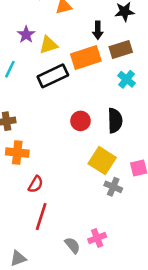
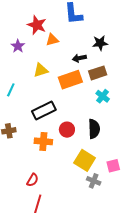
black arrow: (98, 30) -> (79, 58), turned 80
purple star: (26, 35) -> (18, 46), moved
black rectangle: (53, 76) -> (44, 110), moved
orange cross: (17, 153) -> (43, 141), moved

